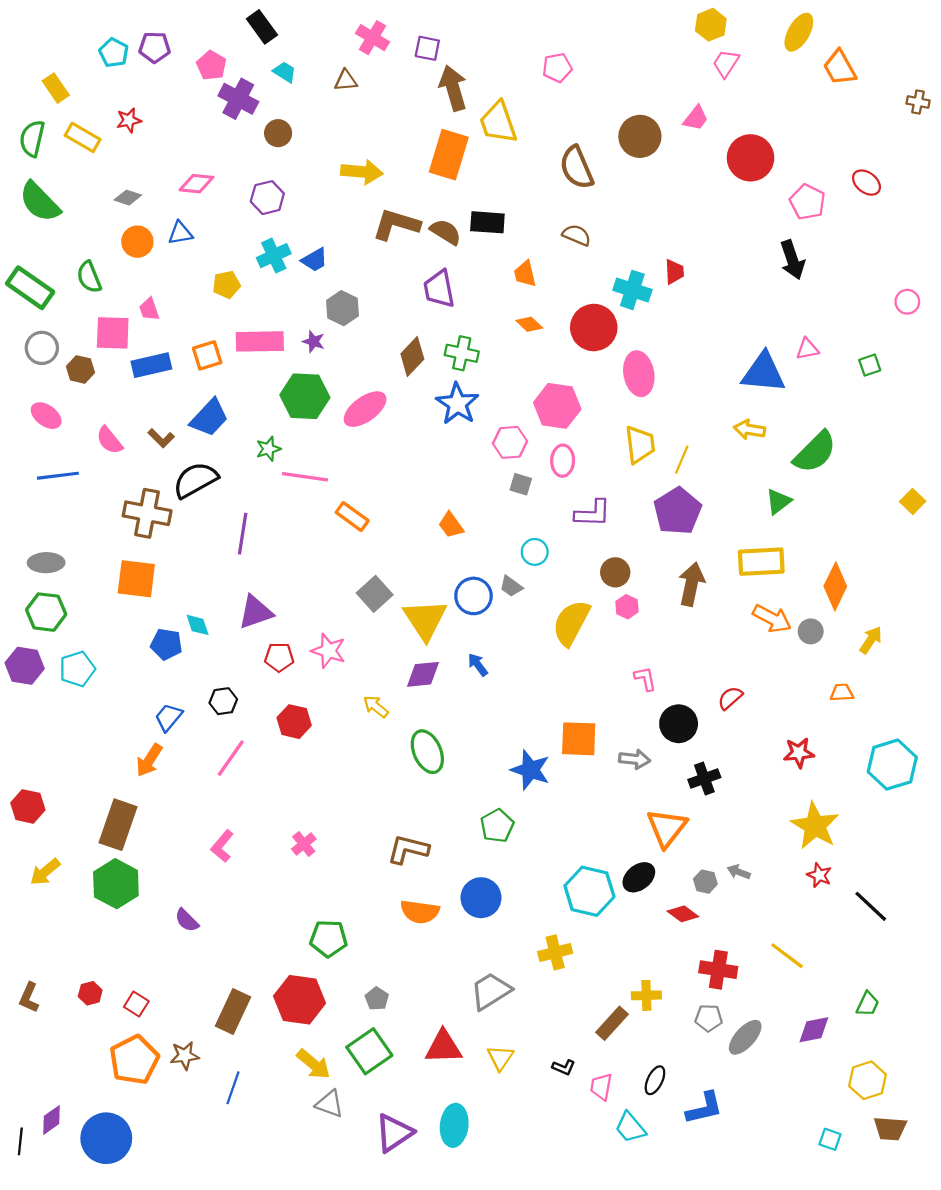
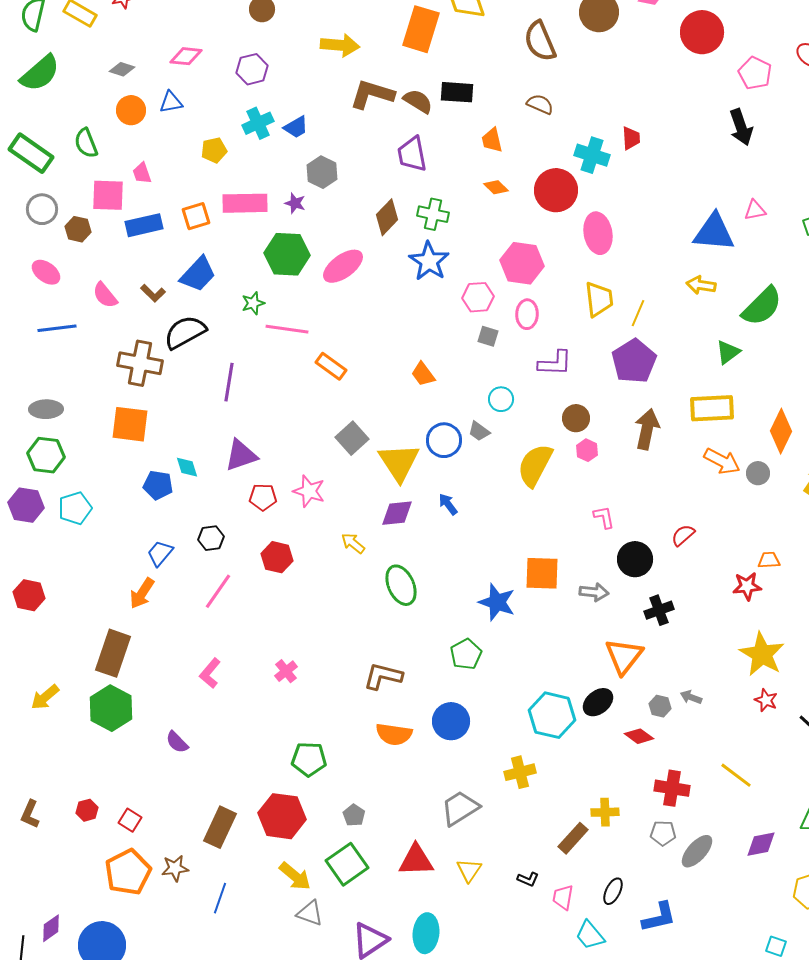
green semicircle: (40, 202) -> (40, 73), turned -87
orange trapezoid: (842, 693) -> (769, 560), moved
red hexagon: (28, 806) -> (29, 595), moved

